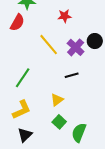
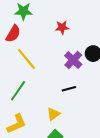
yellow line: (49, 45) -> (27, 59), moved

